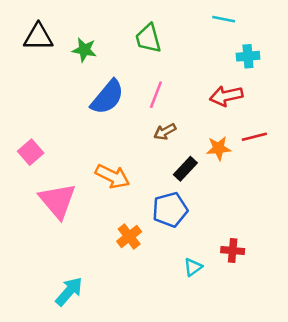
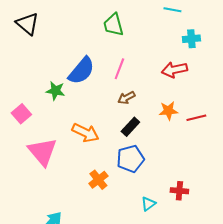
black triangle: (38, 37) -> (27, 24), turned 40
green star: (84, 50) -> (55, 91), moved
red line: (254, 137) -> (196, 118), moved
black rectangle: (185, 169) -> (130, 127), moved

